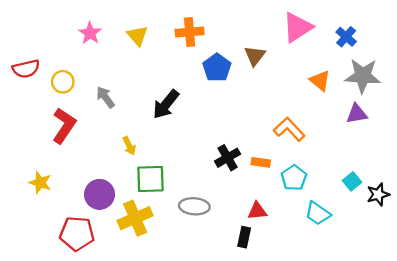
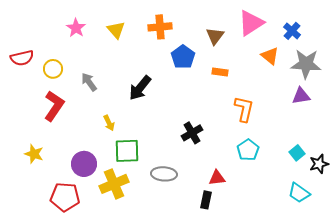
brown triangle: (255, 56) -> (215, 36), moved
orange triangle: (320, 81) -> (270, 56), moved
orange L-shape: (289, 129) -> (244, 109), turned 56
orange rectangle: (261, 162) -> (220, 72), moved
cyan trapezoid: (318, 213) -> (299, 193), moved

